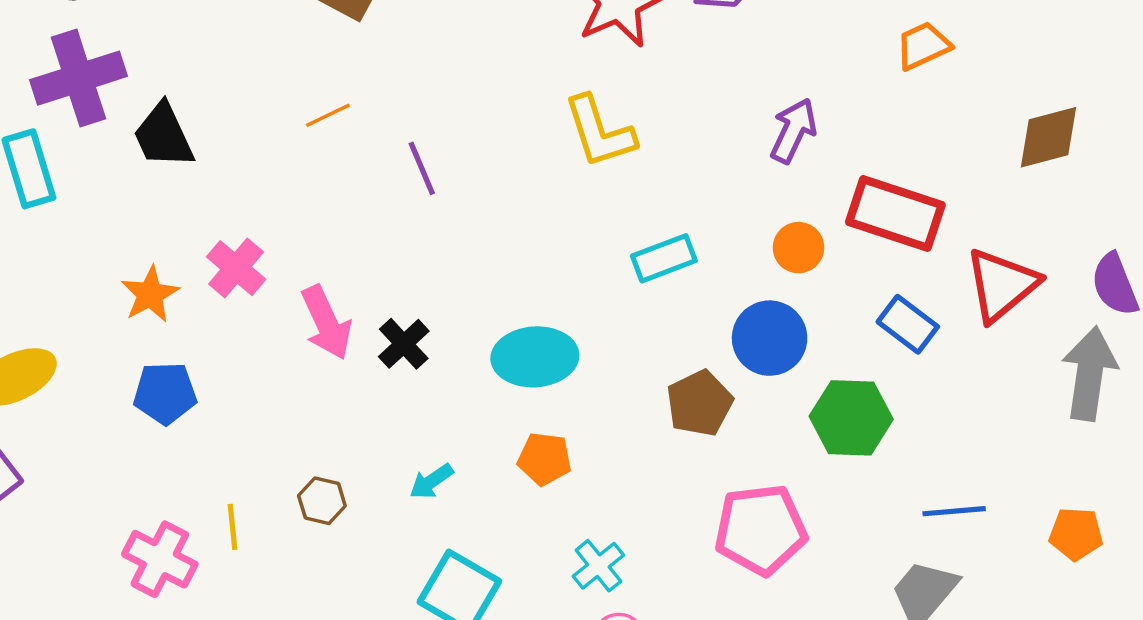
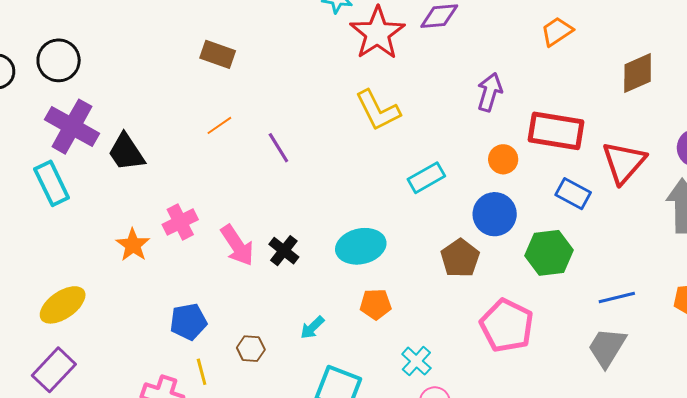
purple cross: (78, 78) -> (72, 127), turned -34
pink cross: (236, 268) -> (180, 222), turned 32
blue pentagon: (165, 393) -> (188, 322), moved
pink pentagon: (761, 530) -> (507, 326), turned -30

